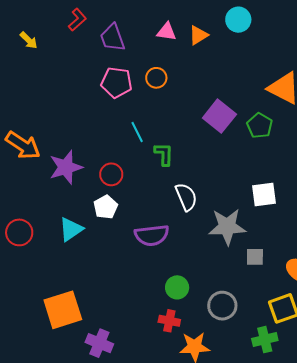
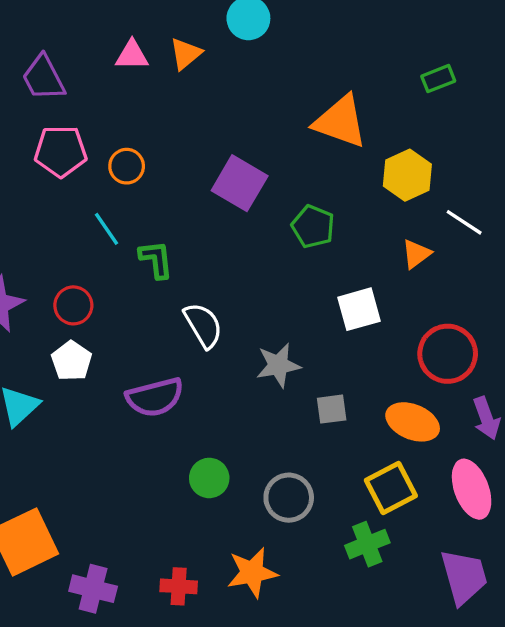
orange circle: (156, 78) -> (127, 166), moved
green pentagon: (260, 126) -> (313, 226), moved
white square: (264, 195) -> (359, 309), moved
gray star: (227, 227) -> (278, 365), size x0.7
red cross: (169, 321) -> (179, 586), moved

